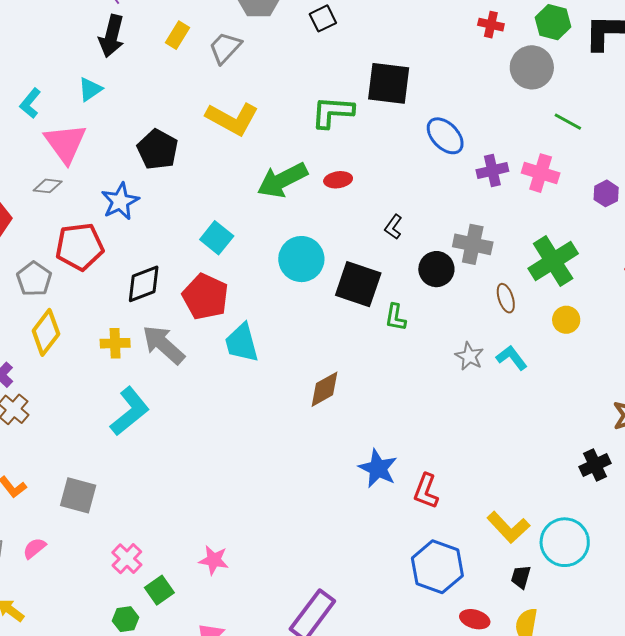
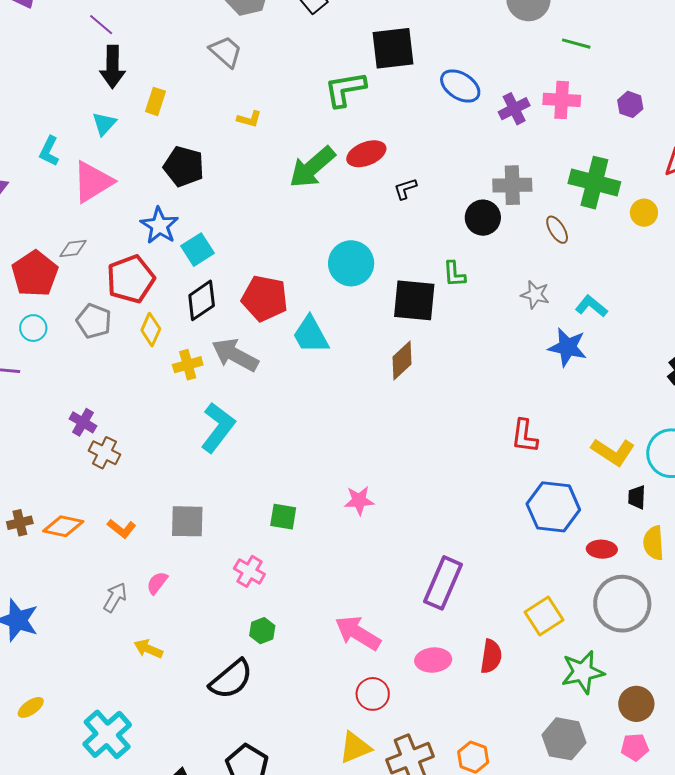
yellow rectangle: (178, 35) -> (155, 101), moved
gray trapezoid: (225, 48) -> (226, 52), turned 102
yellow L-shape: (232, 119) -> (249, 119), size x0.5
pink triangle: (65, 143) -> (93, 182), turned 48
red ellipse: (338, 180) -> (366, 154), size x1.4
gray diamond: (48, 186) -> (73, 249), moved
black L-shape: (393, 227) -> (405, 189), moved, turned 50
cyan square: (217, 238) -> (197, 250), moved, turned 32
cyan circle: (301, 259) -> (351, 263), moved
green cross: (553, 261) -> (594, 183), turned -30
black square: (358, 284) -> (414, 300), moved
yellow circle: (566, 320) -> (644, 213), moved
yellow diamond: (46, 332) -> (151, 330), moved, size x0.7
cyan L-shape: (512, 358) -> (591, 306), moved
blue star: (378, 468) -> (568, 347), moved
pink star: (214, 560) -> (359, 500), moved
green square: (159, 590) -> (283, 517), moved, turned -32

